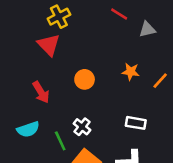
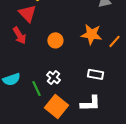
orange star: (131, 72) -> (91, 34), size x1.5
red arrow: (41, 92) -> (19, 35), moved

